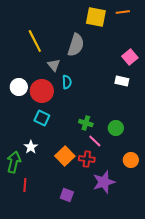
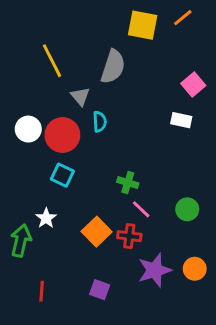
orange line: (123, 12) -> (183, 18), turned -32
green circle: (116, 128) -> (187, 209), moved
orange circle: (131, 160) -> (195, 269), moved
red line: (25, 185) -> (42, 291), moved

